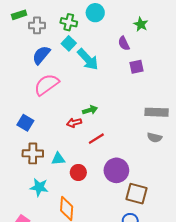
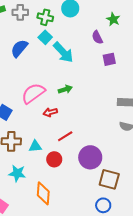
gray cross: (37, 25) -> (20, 12), moved
pink semicircle: (47, 85) -> (33, 93), moved
green arrow: (90, 110) -> (65, 89), moved
red line: (96, 139) -> (65, 136), moved

